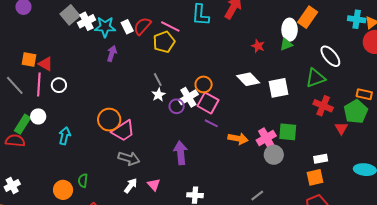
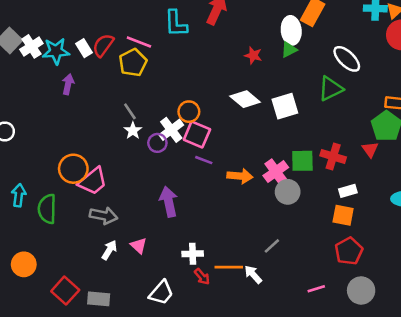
red cross: (323, 106) -> (333, 156), moved
orange square: (315, 177) -> (343, 215), turned 30
green semicircle: (83, 181) -> (47, 209), moved, size x1.6

